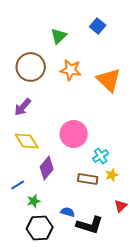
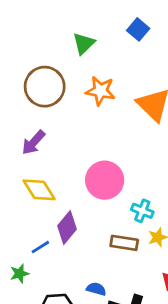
cyan cross: (101, 156) -> (142, 211), turned -35
blue line: (18, 185) -> (40, 247), moved
green star: (34, 201) -> (20, 274), moved

